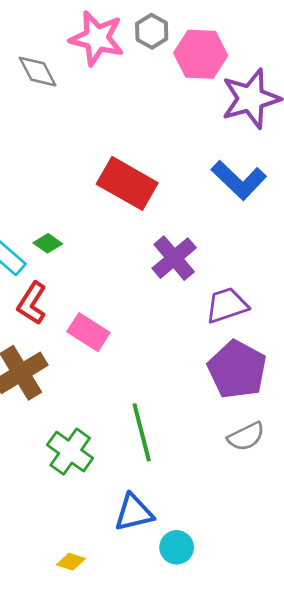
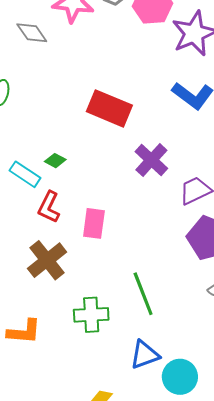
pink rectangle: (88, 332) -> (94, 223), turned 72
green cross: (70, 452) -> (91, 315), turned -32
cyan circle: (177, 547) -> (180, 377), size x1.4

